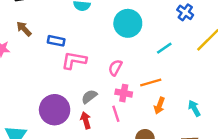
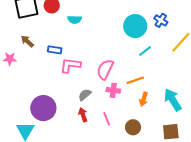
cyan circle: (128, 23) -> (135, 26), moved
pink semicircle: (115, 68) -> (105, 70), size x1.5
cyan arrow: (194, 108) -> (173, 100), size x1.6
purple circle: (55, 110) -> (43, 108), moved
pink line: (116, 114) -> (107, 119), moved

